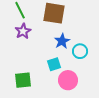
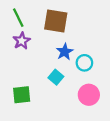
cyan square: (54, 64) -> (56, 77), turned -32
pink circle: (68, 80) -> (89, 95), moved

